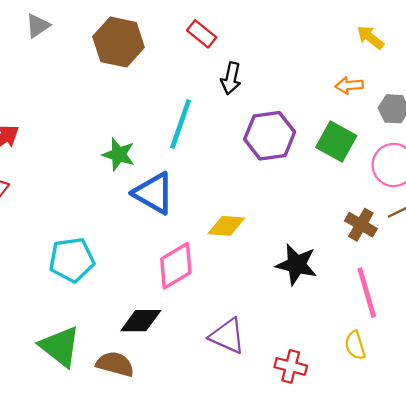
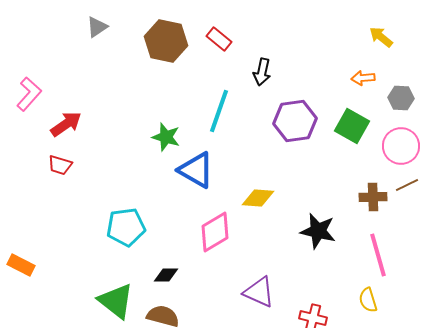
red rectangle: (202, 34) -> (219, 39), moved
brown cross: (361, 225) -> (373, 197), turned -32
black diamond: (141, 321) -> (166, 275), moved, size x0.7

